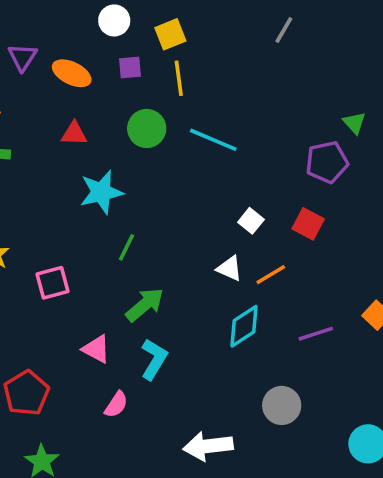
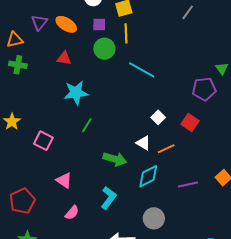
purple triangle: (23, 57) -> (39, 22), moved
green circle: (147, 128) -> (104, 49), moved
pink square: (53, 283) -> (43, 141), turned 36
green arrow: (145, 305) -> (115, 159), moved, turned 50
cyan L-shape: (154, 359) -> (108, 198), moved
gray circle: (282, 405) -> (154, 218), moved

